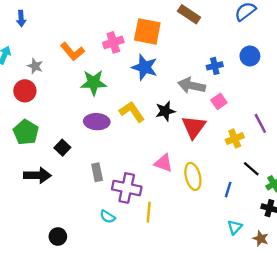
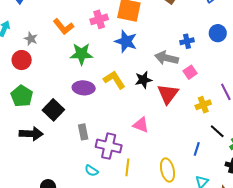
black square: (62, 148) -> (53, 110), size x1.5
yellow ellipse: (193, 176) -> (167, 170), moved

